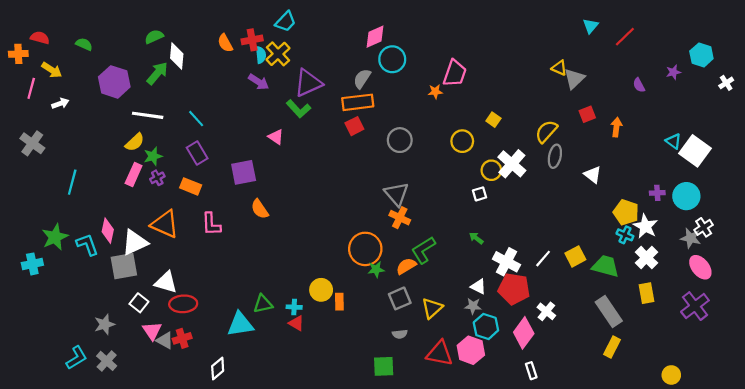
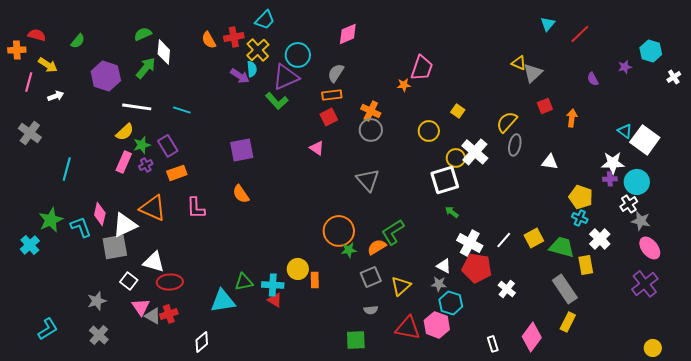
green semicircle: (84, 44) -> (78, 41), turned 105
cyan semicircle: (261, 55) -> (252, 69), moved
cyan circle: (392, 59) -> (298, 55), moved
orange rectangle: (358, 102) -> (332, 95), size x0.7
cyan line: (196, 119) -> (182, 110), turned -30
pink triangle: (276, 137) -> (317, 148), moved
purple rectangle: (197, 153) -> (168, 146), moved
purple square: (244, 172) -> (242, 150), moved
white triangle: (593, 175) -> (550, 162), turned -30
orange rectangle: (191, 186) -> (177, 173), turned -42
white square: (479, 194) -> (445, 180), size x2.0
orange cross: (400, 218) -> (371, 111), moved
white star: (645, 226) -> (613, 163), moved, turned -30
white cross: (704, 227) -> (629, 204), moved
green arrow: (476, 238) -> (452, 212), moved
cyan cross: (32, 264) -> (30, 245), turned -30
yellow rectangle: (646, 293) -> (586, 265), moved
cyan cross: (294, 307) -> (273, 285), size x1.5
pink diamond: (524, 333) -> (532, 337), moved
cyan L-shape: (76, 358) -> (48, 329), moved
yellow circle: (671, 375) -> (653, 348), moved

